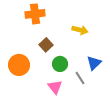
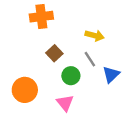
orange circle: (19, 65) -> (25, 90), moved
gray line: (80, 78) -> (90, 59), moved

